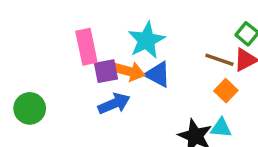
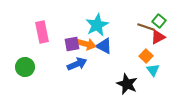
pink rectangle: (86, 47) -> (42, 32), moved
brown line: (219, 60) -> (146, 27), moved
cyan triangle: (221, 128) -> (153, 70), moved, turned 48

